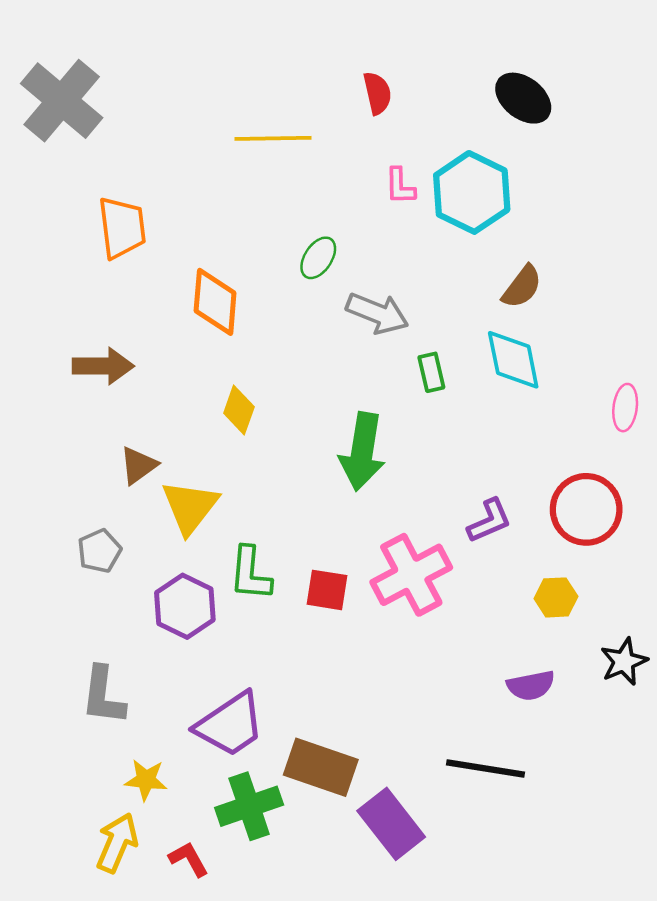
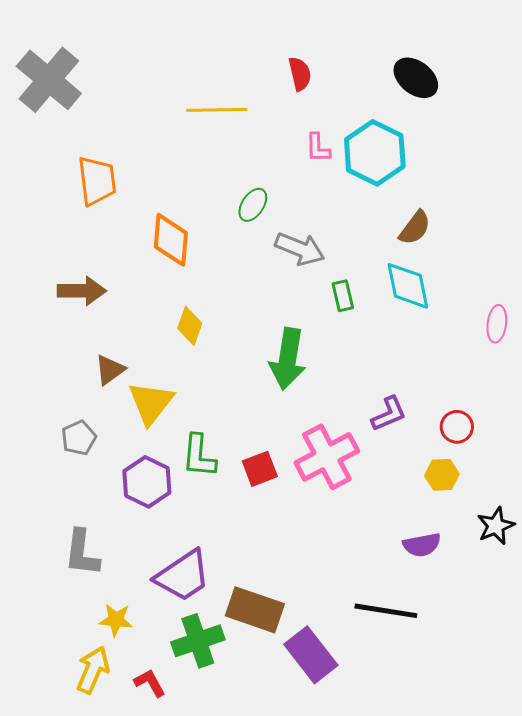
red circle: (586, 509) -> (457, 427), moved, size x0.6
red square: (327, 590) -> (260, 469), turned -30

